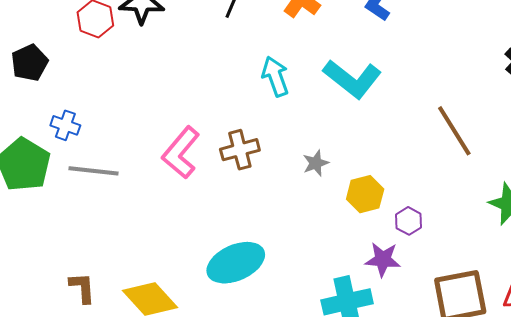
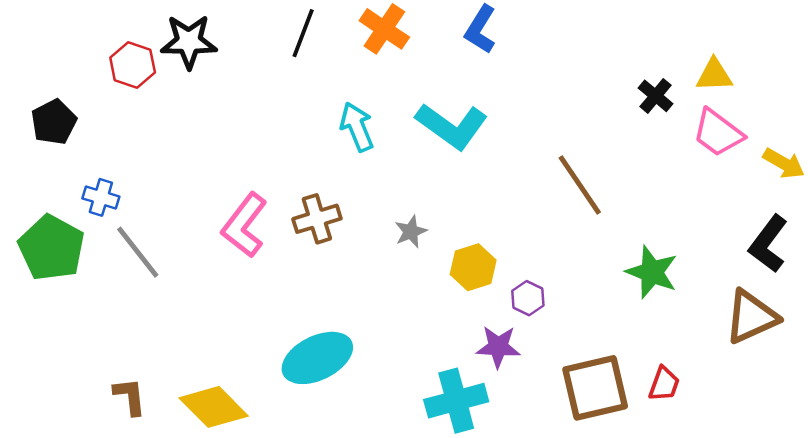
gray line: (93, 171) -> (138, 252), turned 48

